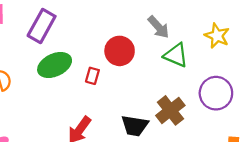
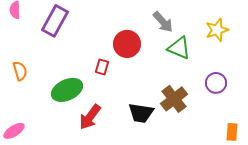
yellow star: (217, 36) -> (217, 30), turned 30
green ellipse: (55, 65) -> (67, 90), moved
purple circle: (216, 93) -> (216, 83), size x0.7

